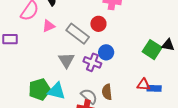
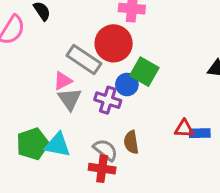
red circle: (98, 24) -> (114, 43), size x1.6
pink triangle: (49, 26) -> (63, 81), moved
green square: (152, 50) -> (144, 72), moved

